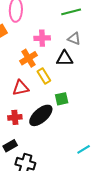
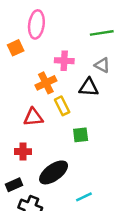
black ellipse: (41, 115) -> (54, 172), moved
cyan line: (84, 149) -> (84, 197), moved

